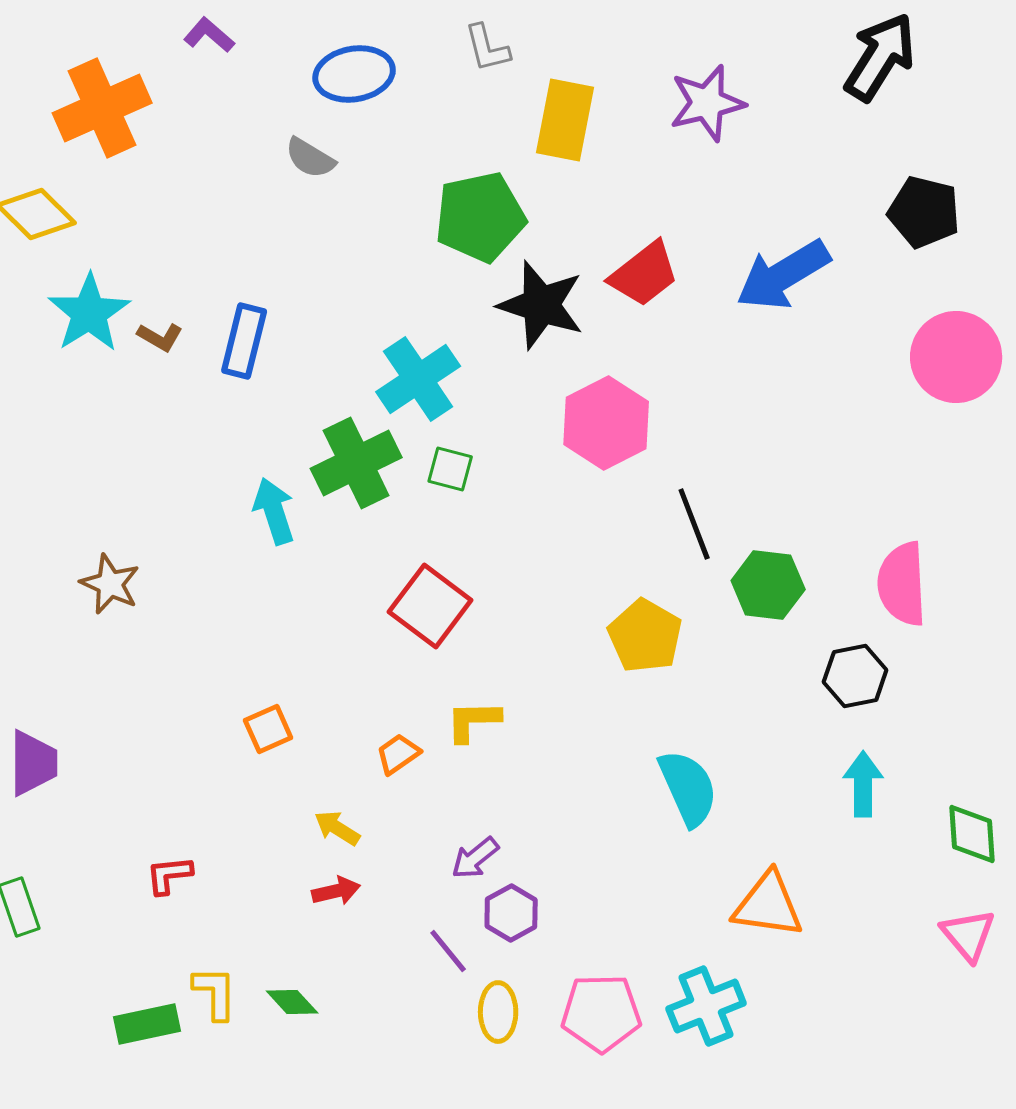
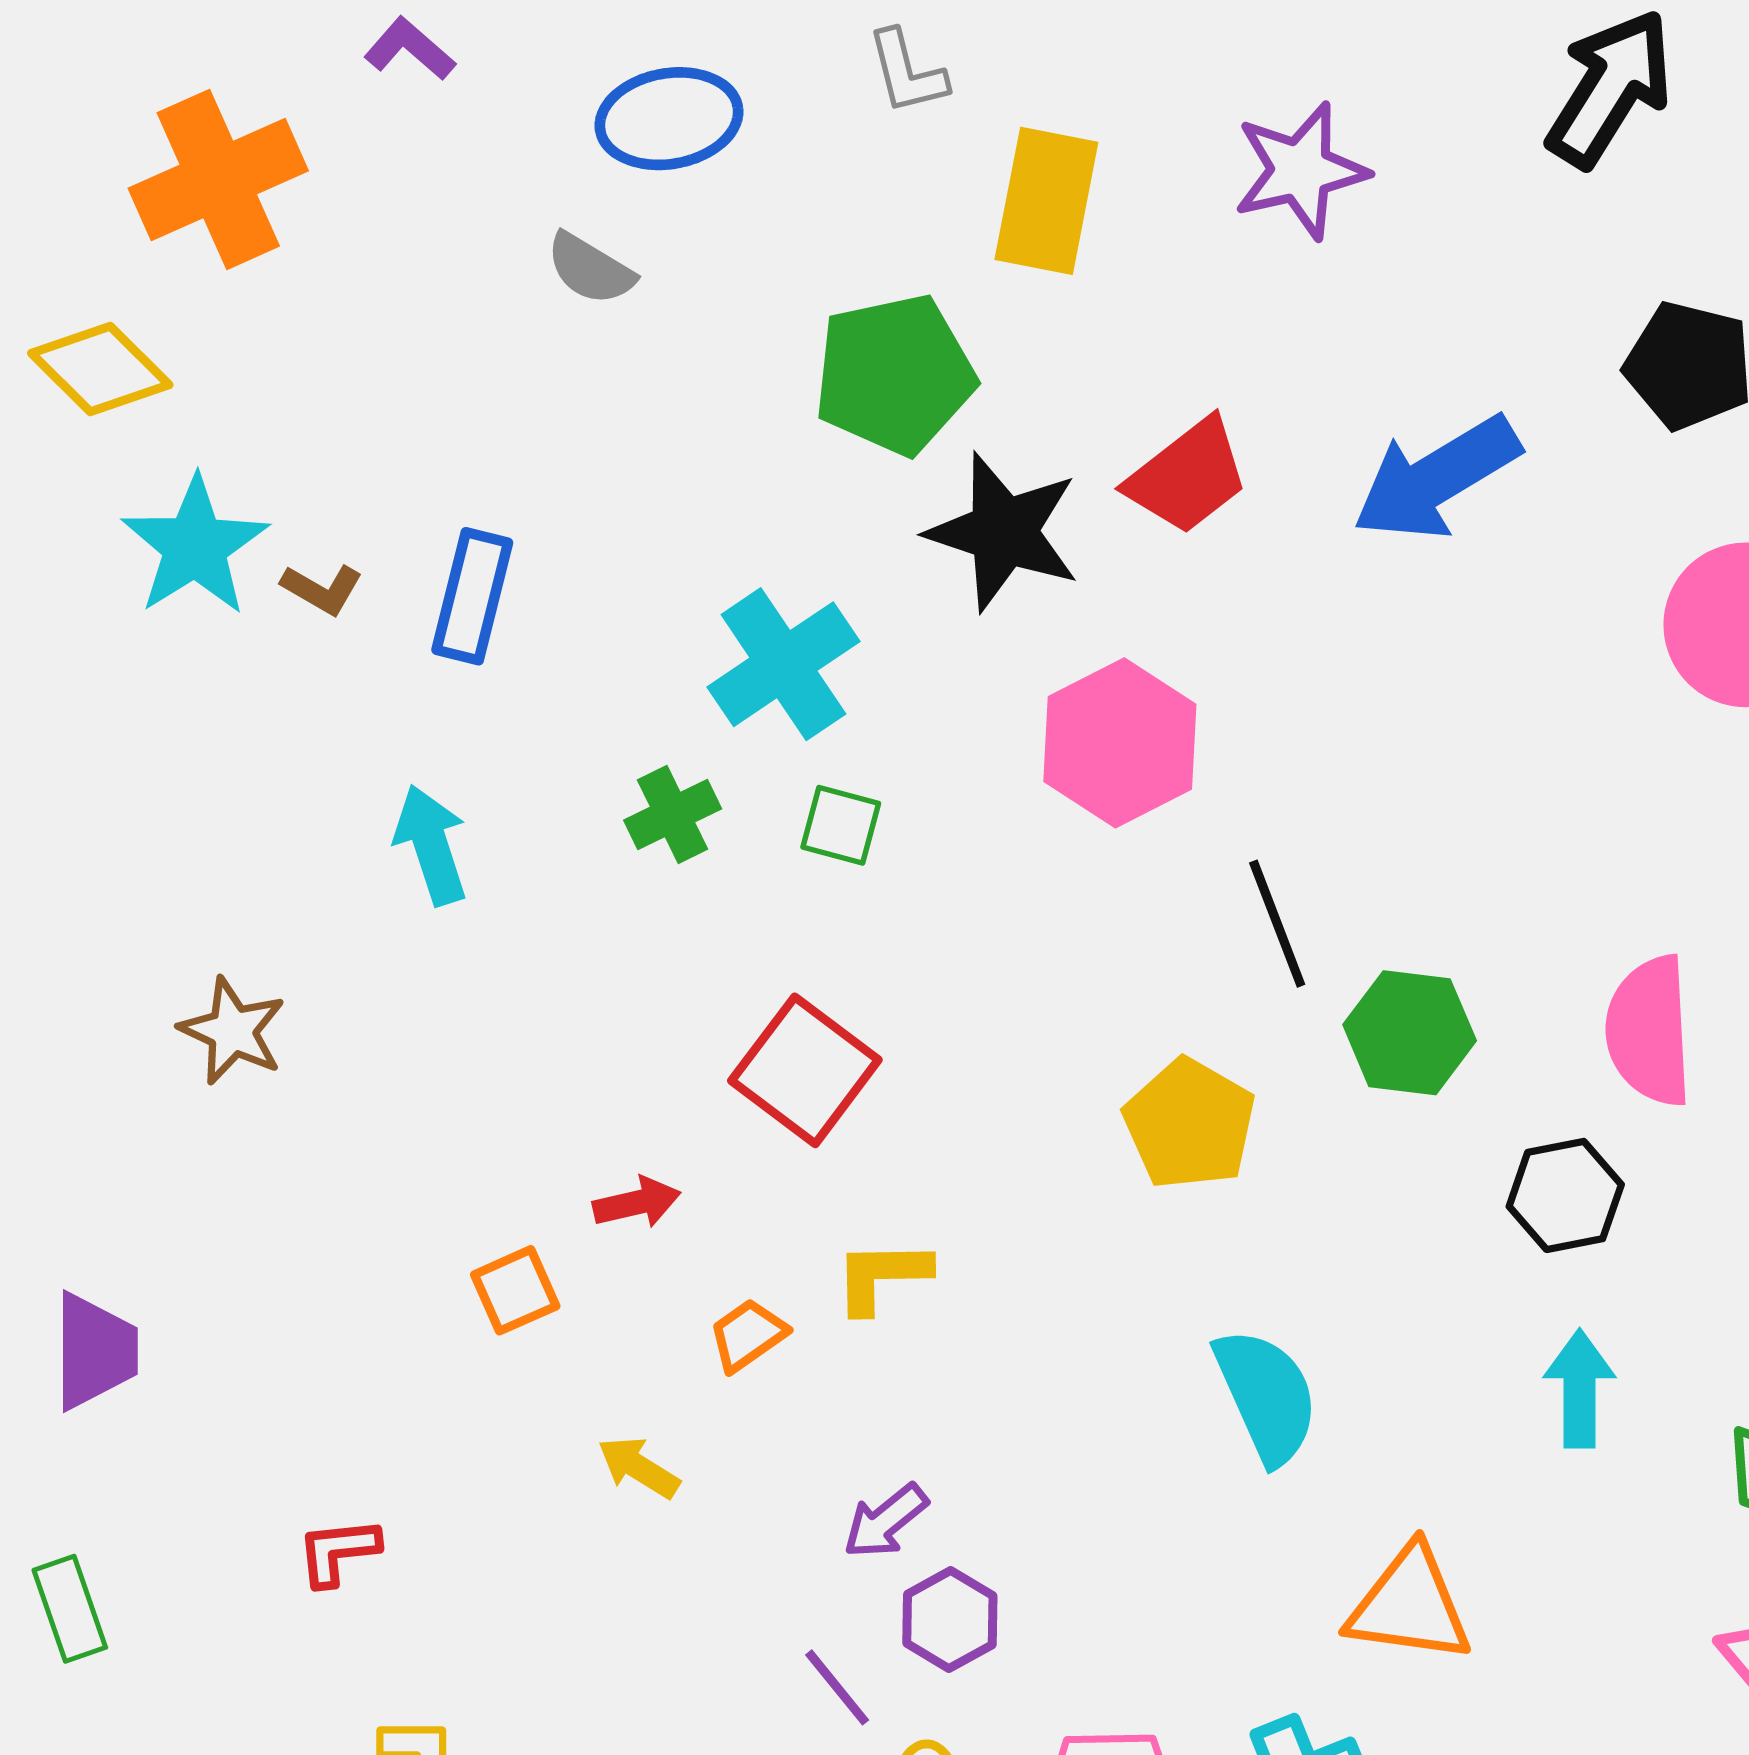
green cross: (356, 463) -> (673, 814), size x0.6
cyan arrow: (274, 511) -> (431, 845), moved
red arrow: (336, 891) -> (637, 1203), moved

